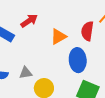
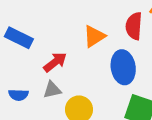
red arrow: (29, 21) -> (55, 62), moved

